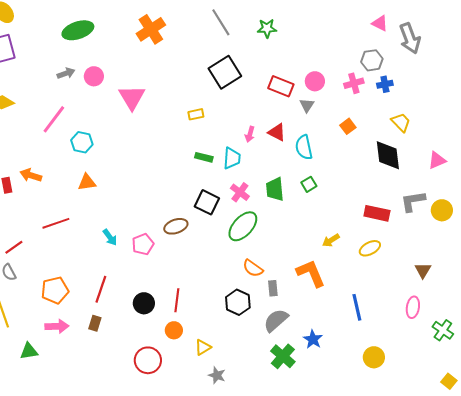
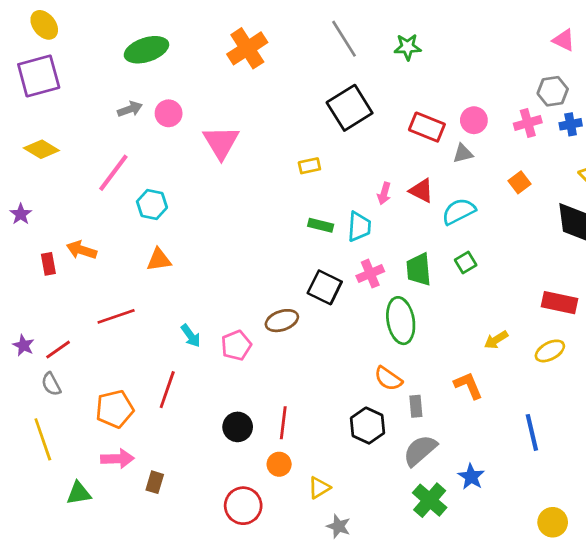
gray triangle: (307, 105) -> (463, 153), turned 42
cyan semicircle: (304, 147) -> (459, 211), turned 75
pink cross: (240, 192) -> (370, 274), turned 30
green ellipse: (243, 226) -> (401, 321), moved, turned -52
orange L-shape: (311, 273) -> (468, 385), size x0.7
red line: (101, 289) -> (167, 390), moved
brown rectangle: (95, 323) -> (155, 482), moved
yellow circle: (374, 357) -> (553, 522), moved

